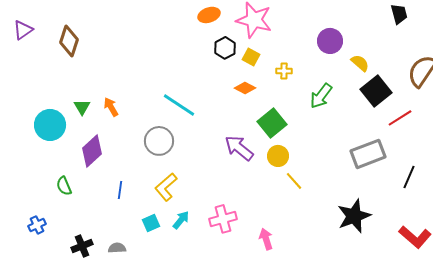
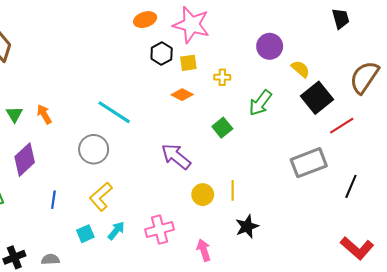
yellow square: (251, 57) -> (188, 63), turned -36
green square: (272, 123) -> (222, 128), moved, size x0.7
yellow circle: (278, 156) -> (203, 195), moved
yellow line: (294, 181) -> (233, 190), turned 42
black star: (354, 216) -> (247, 226), moved, size x0.7

